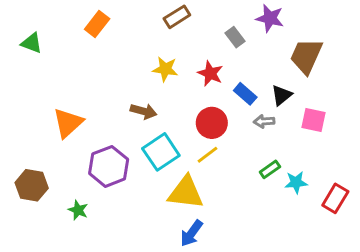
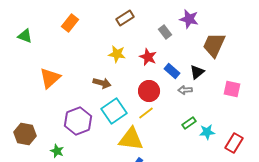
pink square: (313, 120) -> (232, 89), moved
orange triangle: (68, 123) -> (50, 78), moved

